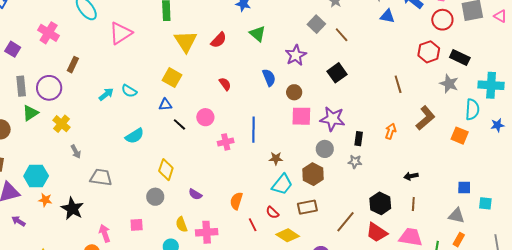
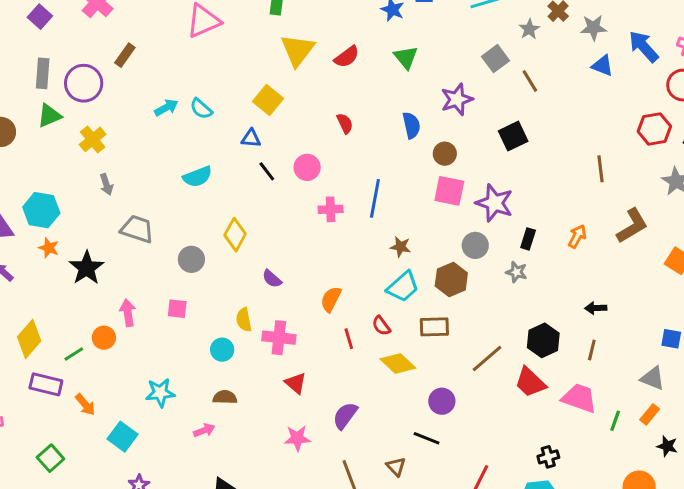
gray circle: (155, 197) -> (191, 259), moved

